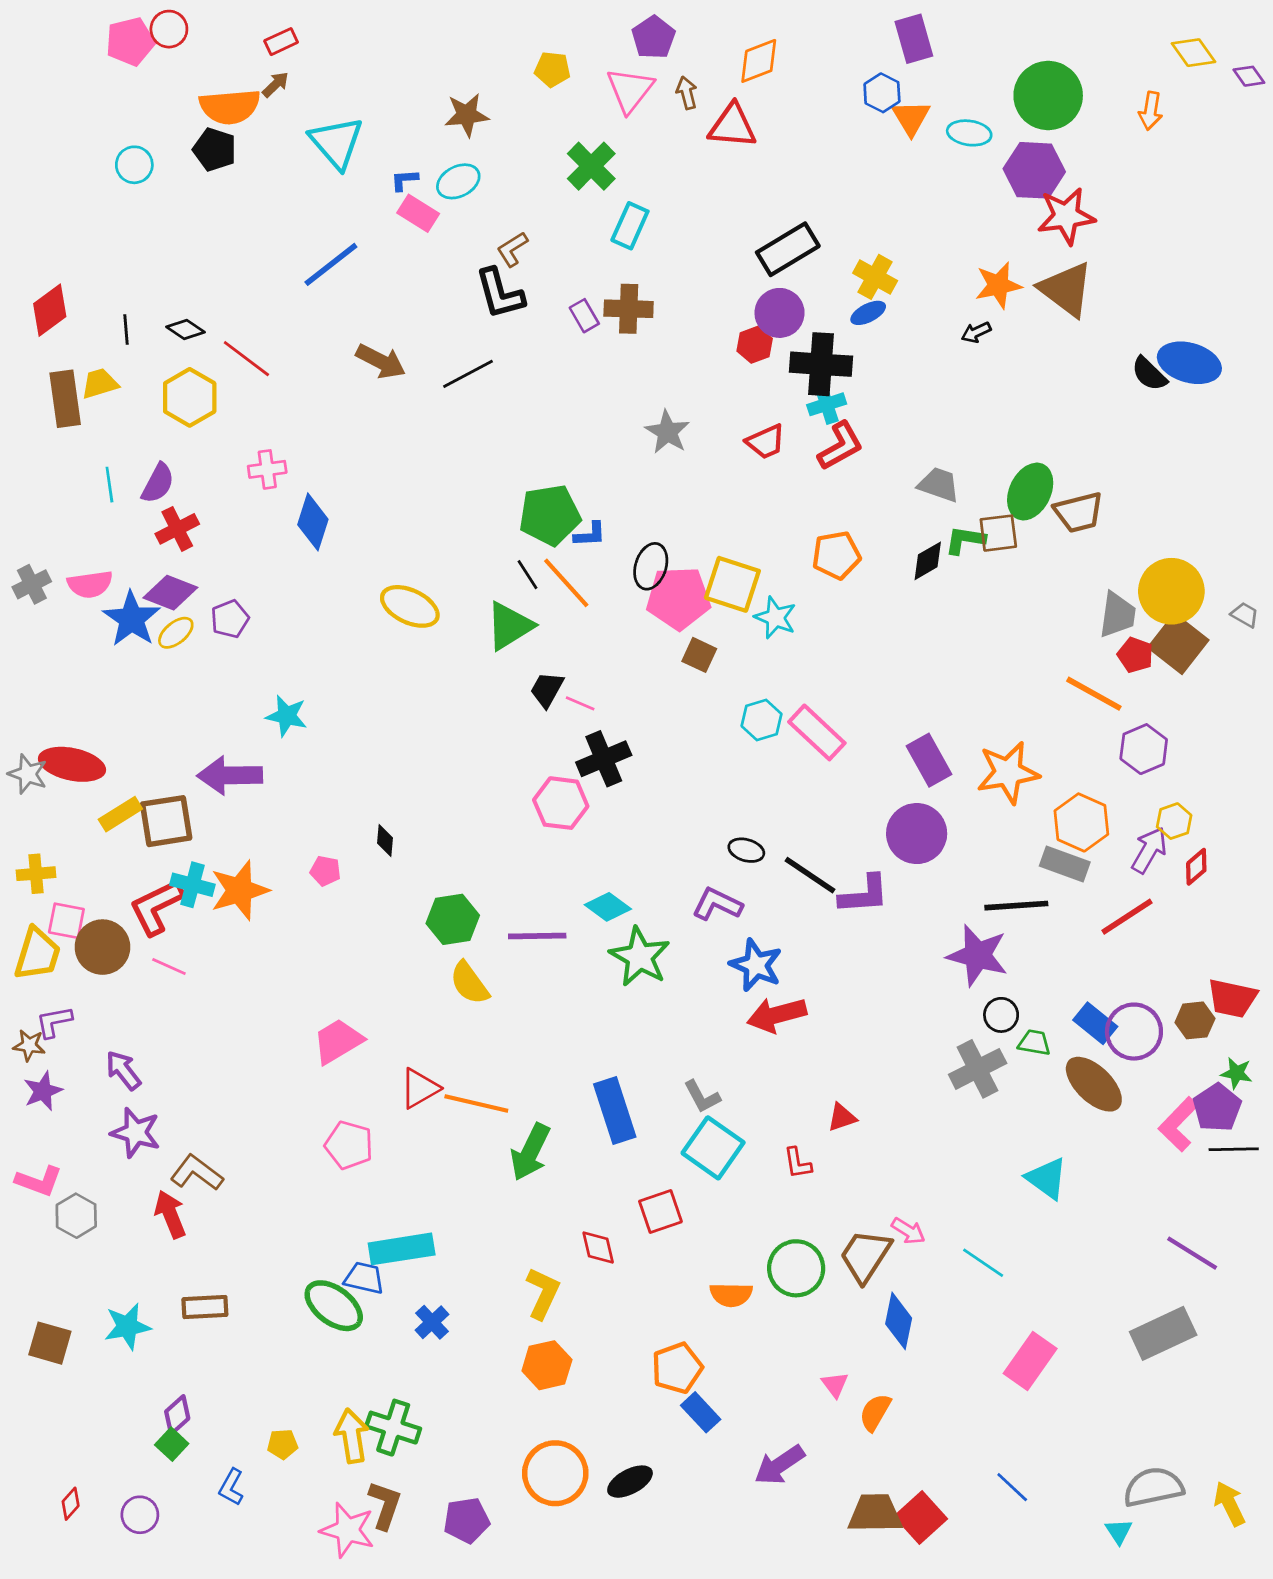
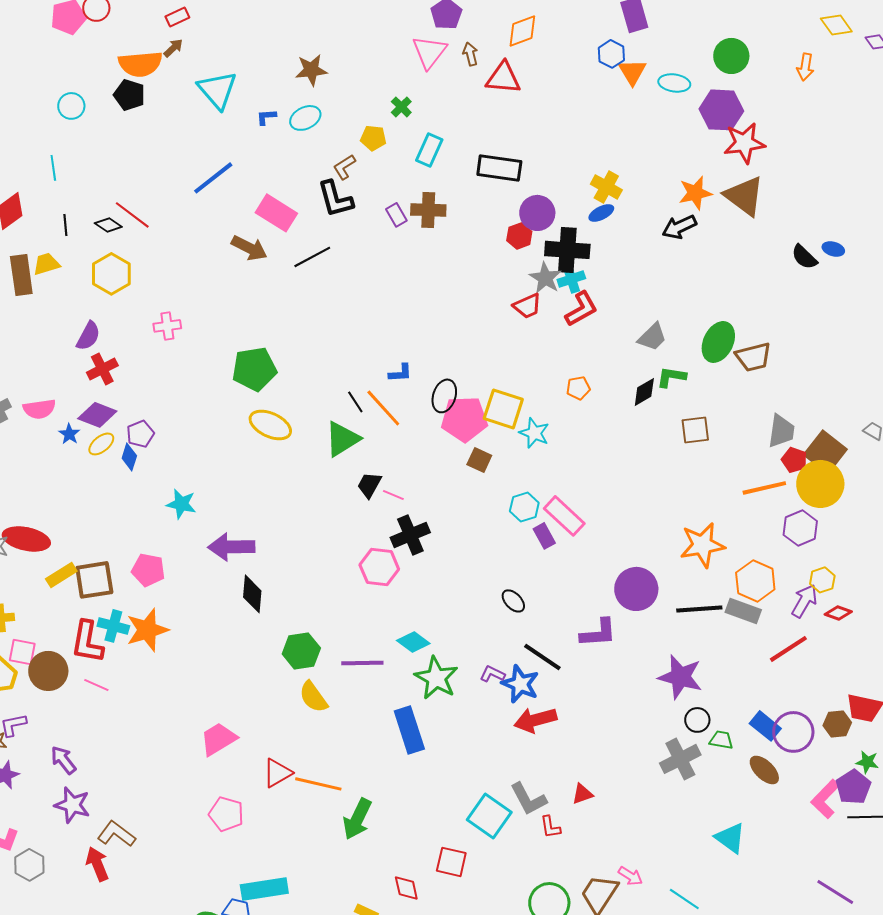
yellow pentagon: (552, 69) -> (373, 138), moved
green circle: (1048, 96) -> (731, 56), size x0.7
green cross: (591, 166) -> (401, 107), size x0.6
pink rectangle: (418, 213) -> (276, 213), moved, size x1.4
black rectangle: (788, 249) -> (499, 168), moved, turned 39
black arrow: (976, 332) -> (679, 227), size x1.6
red line: (246, 359) -> (132, 215), moved
blue ellipse: (1189, 363) -> (833, 249), size x0.5
gray star: (667, 432) -> (545, 278), moved
cyan line: (109, 485) -> (53, 168), moved
gray trapezoid: (939, 485) -> (652, 337), turned 116
green pentagon: (550, 515) -> (254, 369), moved
blue diamond: (313, 522) -> (129, 457), moved, size x0.7
brown square: (998, 533) -> (695, 430), moved
orange pentagon: (836, 555) -> (578, 388), size x0.7
yellow circle: (1171, 591) -> (820, 484), moved
blue star: (132, 619) -> (69, 434), size x0.5
orange line: (1094, 694) -> (764, 488), turned -42
purple rectangle: (929, 760) -> (544, 536), moved, size x0.7
purple arrow: (230, 775) -> (231, 547), moved
black diamond: (385, 840) -> (252, 594), size x1.6
black ellipse: (746, 850) -> (513, 601), turned 30
red diamond: (1196, 867) -> (838, 613), turned 60
pink pentagon: (325, 871) -> (148, 570), moved, size x1.5
black line: (810, 875) -> (542, 657), moved
purple L-shape: (717, 904) -> (492, 674), moved, size x0.7
black line: (1016, 906) -> (699, 609), moved
red L-shape: (156, 907) -> (87, 642), turned -54
brown ellipse: (1094, 1084) -> (764, 770), size x0.7
gray L-shape: (702, 1097) -> (528, 799), moved, size x1.4
blue rectangle: (615, 1110) -> (409, 730), moved
red square: (660, 1212) -> (451, 862), turned 32

